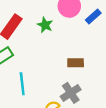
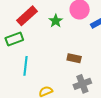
gray cross: (71, 93) -> (82, 84), moved

